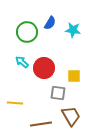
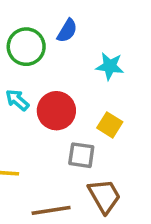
cyan star: (73, 30) -> (110, 66), moved
yellow square: (74, 76) -> (110, 125), turned 32

